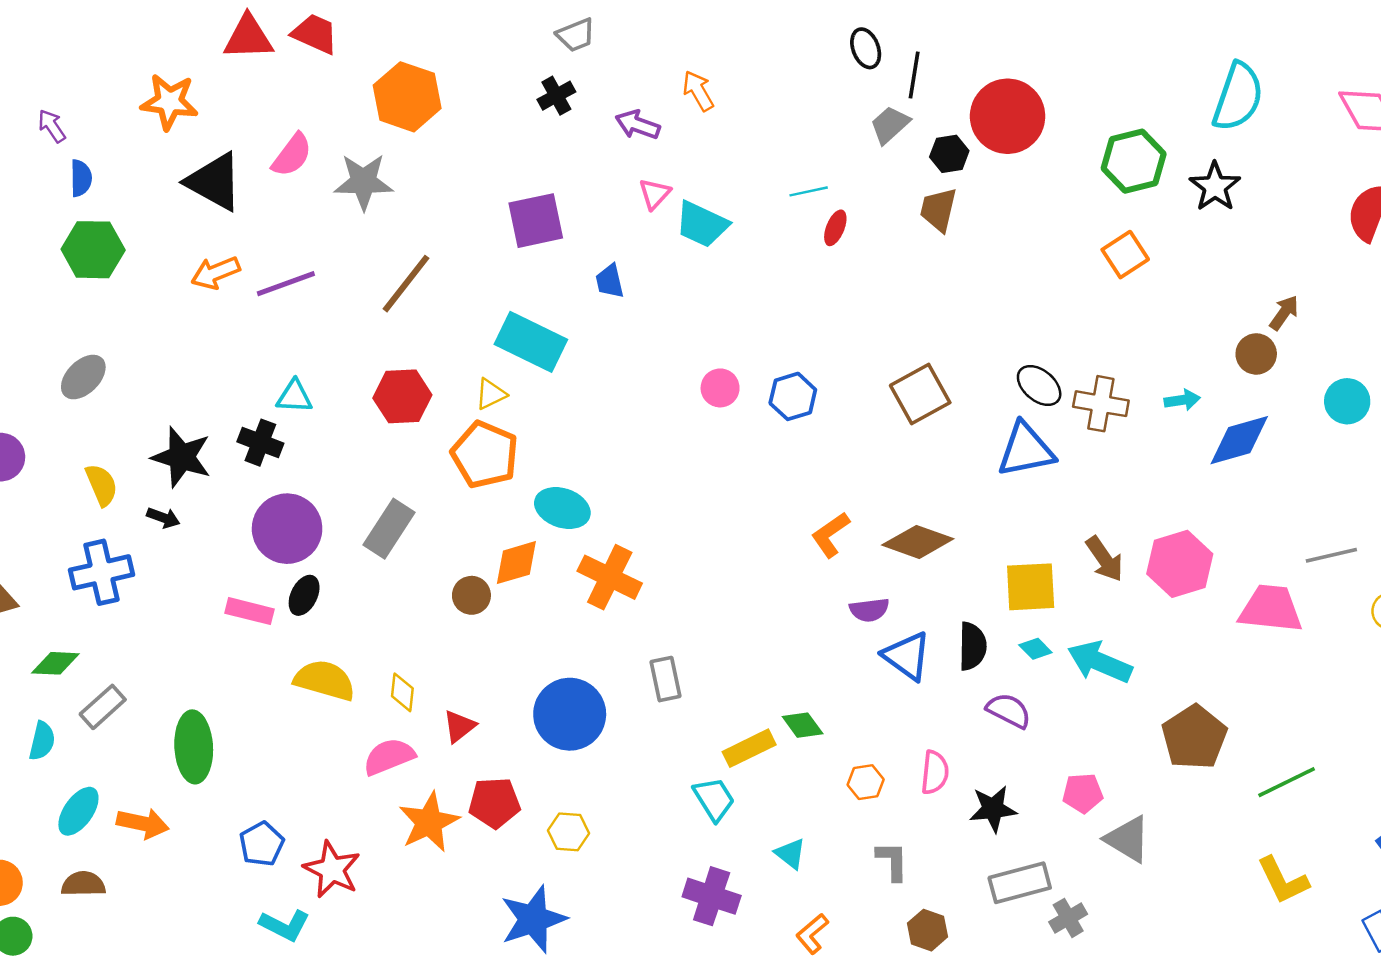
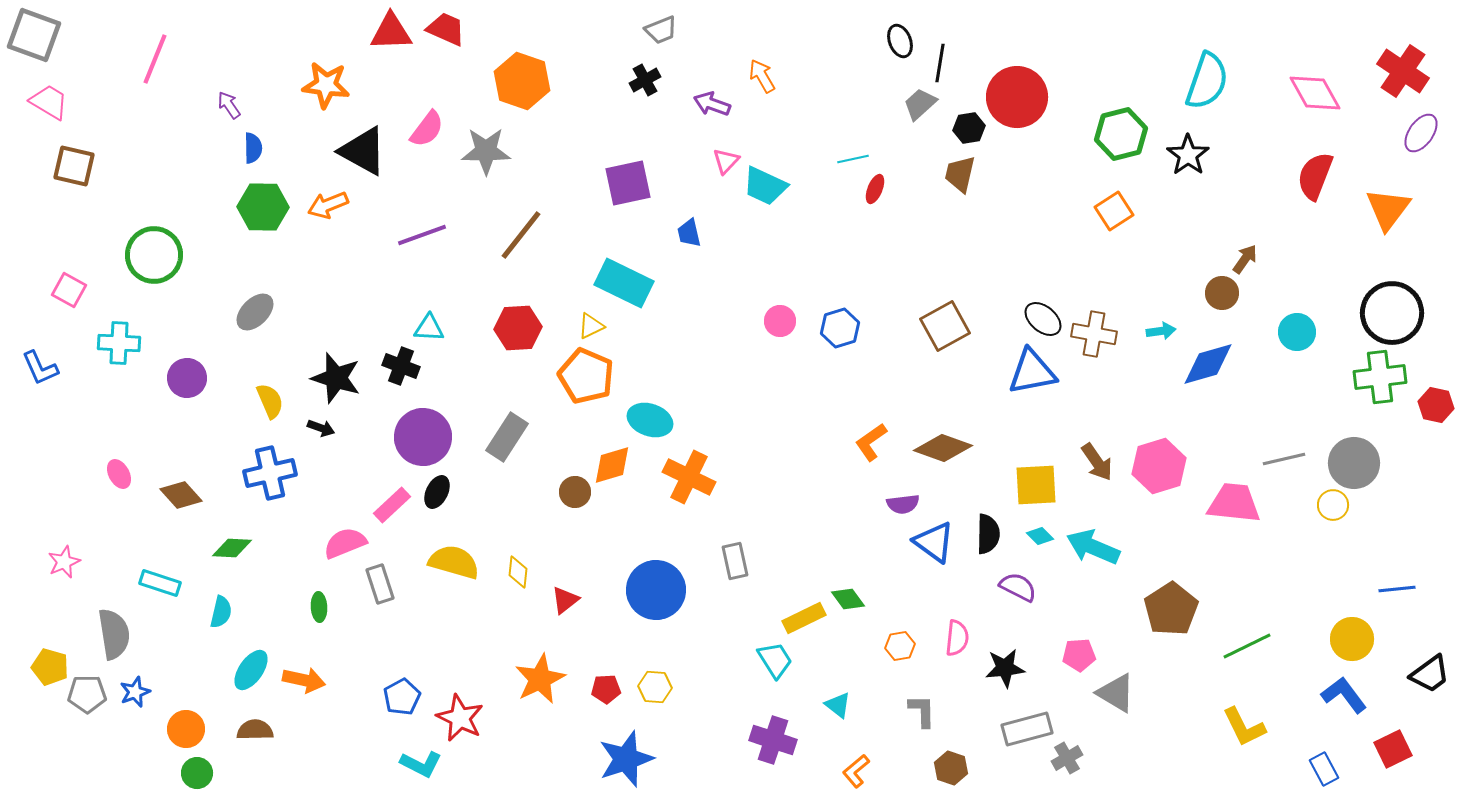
orange arrow: (216, 273) -> (328, 205), moved
pink rectangle: (249, 611) -> (392, 505), turned -57
gray rectangle: (103, 707) -> (380, 584), moved, turned -66
green ellipse: (194, 747) -> (319, 607), moved, size x0.5
pink semicircle: (389, 757) -> (345, 543), moved
red pentagon: (494, 803) -> (606, 689), moved, size x0.7

